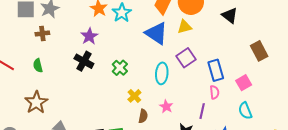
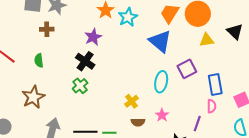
yellow triangle: (184, 27) -> (207, 40), moved
green cross: (120, 68) -> (80, 86), moved
brown semicircle: (143, 116) -> (138, 122), turned 72

